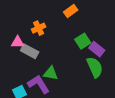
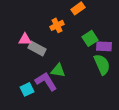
orange cross: (39, 28) -> (57, 25), moved
purple rectangle: (97, 49) -> (104, 46), turned -35

